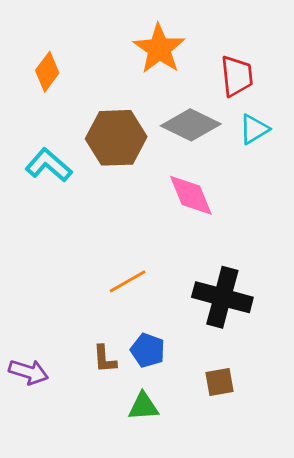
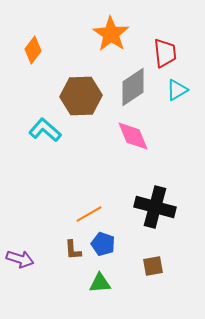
gray diamond: (191, 125) -> (133, 87), turned -60
cyan L-shape: (49, 165) -> (45, 130), moved
orange line: (128, 281) -> (89, 214), moved

